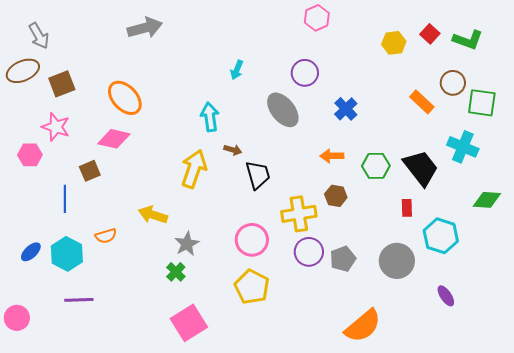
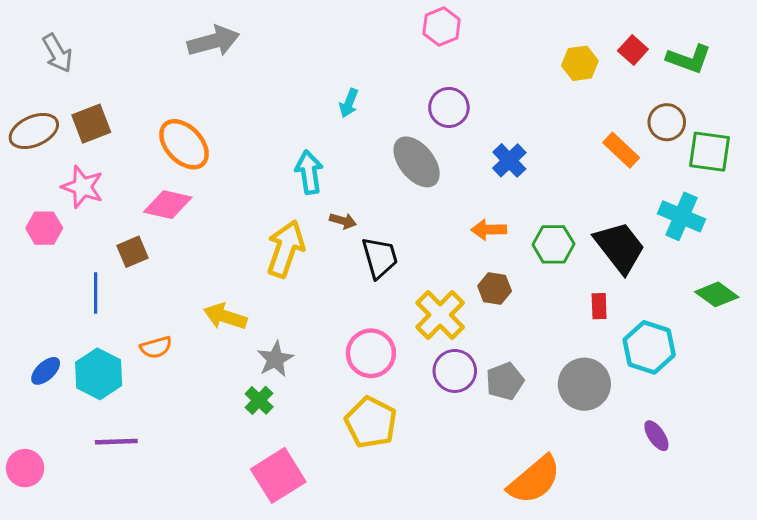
pink hexagon: (317, 18) -> (442, 26), moved
brown ellipse: (23, 71) -> (34, 131), moved
green diamond: (487, 200) -> (717, 294), turned 32
yellow cross: (299, 214) -> (440, 315), turned -36

